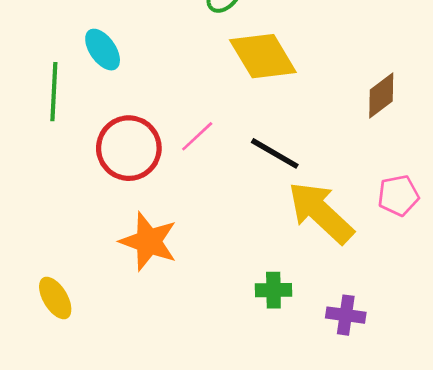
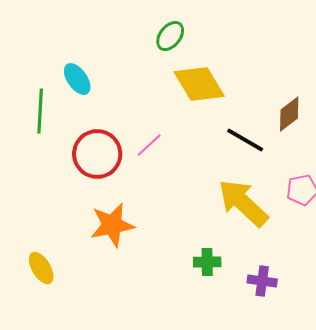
black line: (275, 153) -> (245, 140), moved
orange star: (149, 241) -> (112, 225), turned -30

